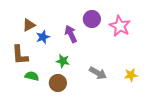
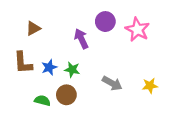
blue star: (43, 37) -> (49, 67), moved
green semicircle: (32, 76) -> (42, 101), moved

